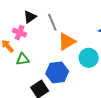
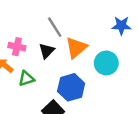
black triangle: (30, 17) -> (47, 51), moved

